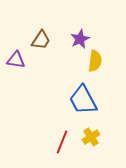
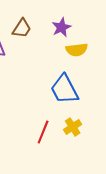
yellow semicircle: (95, 61) -> (77, 50), turned 75

